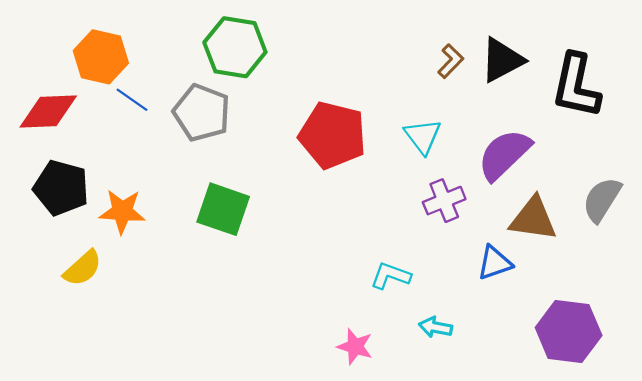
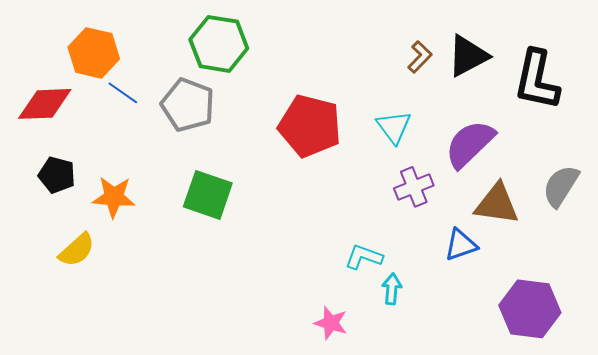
black pentagon: (61, 188) -> (57, 175), size x0.7
cyan arrow: (436, 327) -> (392, 289), moved, turned 84

